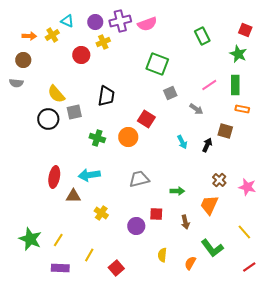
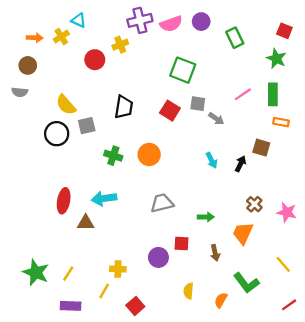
purple circle: (95, 22) -> (201, 22), moved
gray square: (170, 93) -> (198, 104), turned 32
gray arrow: (196, 109) -> (216, 119), moved
red square: (146, 119) -> (170, 111), moved
yellow cross: (101, 213) -> (118, 269), moved, turned -32

